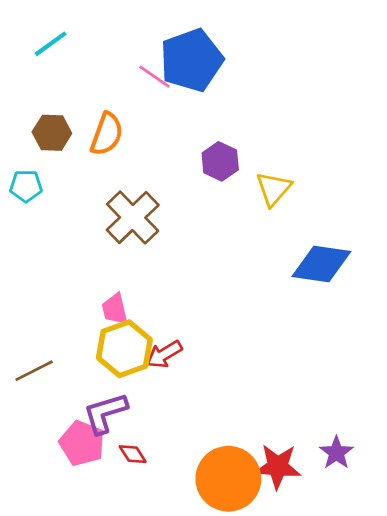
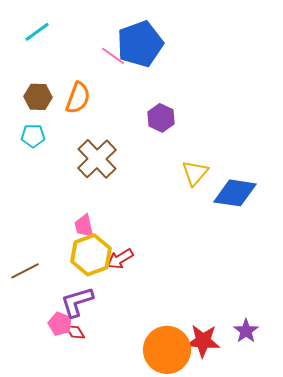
cyan pentagon: (26, 186) -> (33, 136), moved
yellow triangle: (274, 189) -> (195, 173), moved
pink pentagon: (82, 443) -> (60, 324), size x0.7
red diamond: (133, 454) -> (75, 332), moved

